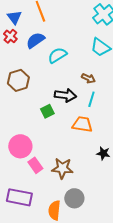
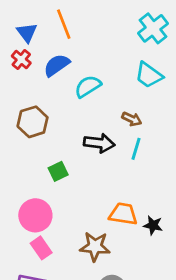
green square: (47, 111) -> (58, 171), moved
orange trapezoid: (82, 124) -> (123, 214), moved
pink rectangle: (35, 165) -> (41, 248), moved

